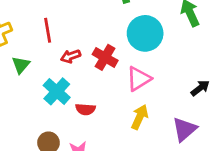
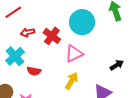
red line: (48, 30) -> (13, 12), turned 60

